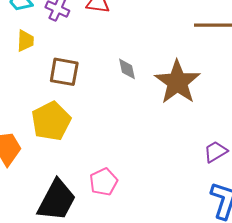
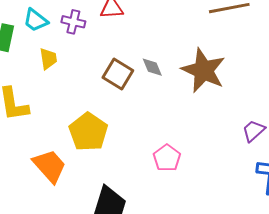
brown square: (64, 72) -> (118, 74), moved, turned 32
pink pentagon: (104, 182) -> (167, 158), moved

